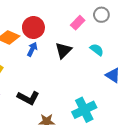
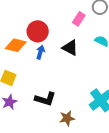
black triangle: (63, 50) -> (70, 48), turned -36

